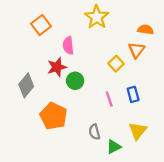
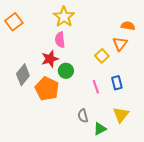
yellow star: (97, 17) -> (64, 17), moved
orange square: (41, 25) -> (14, 22), moved
orange pentagon: (53, 116) -> (47, 89), moved

